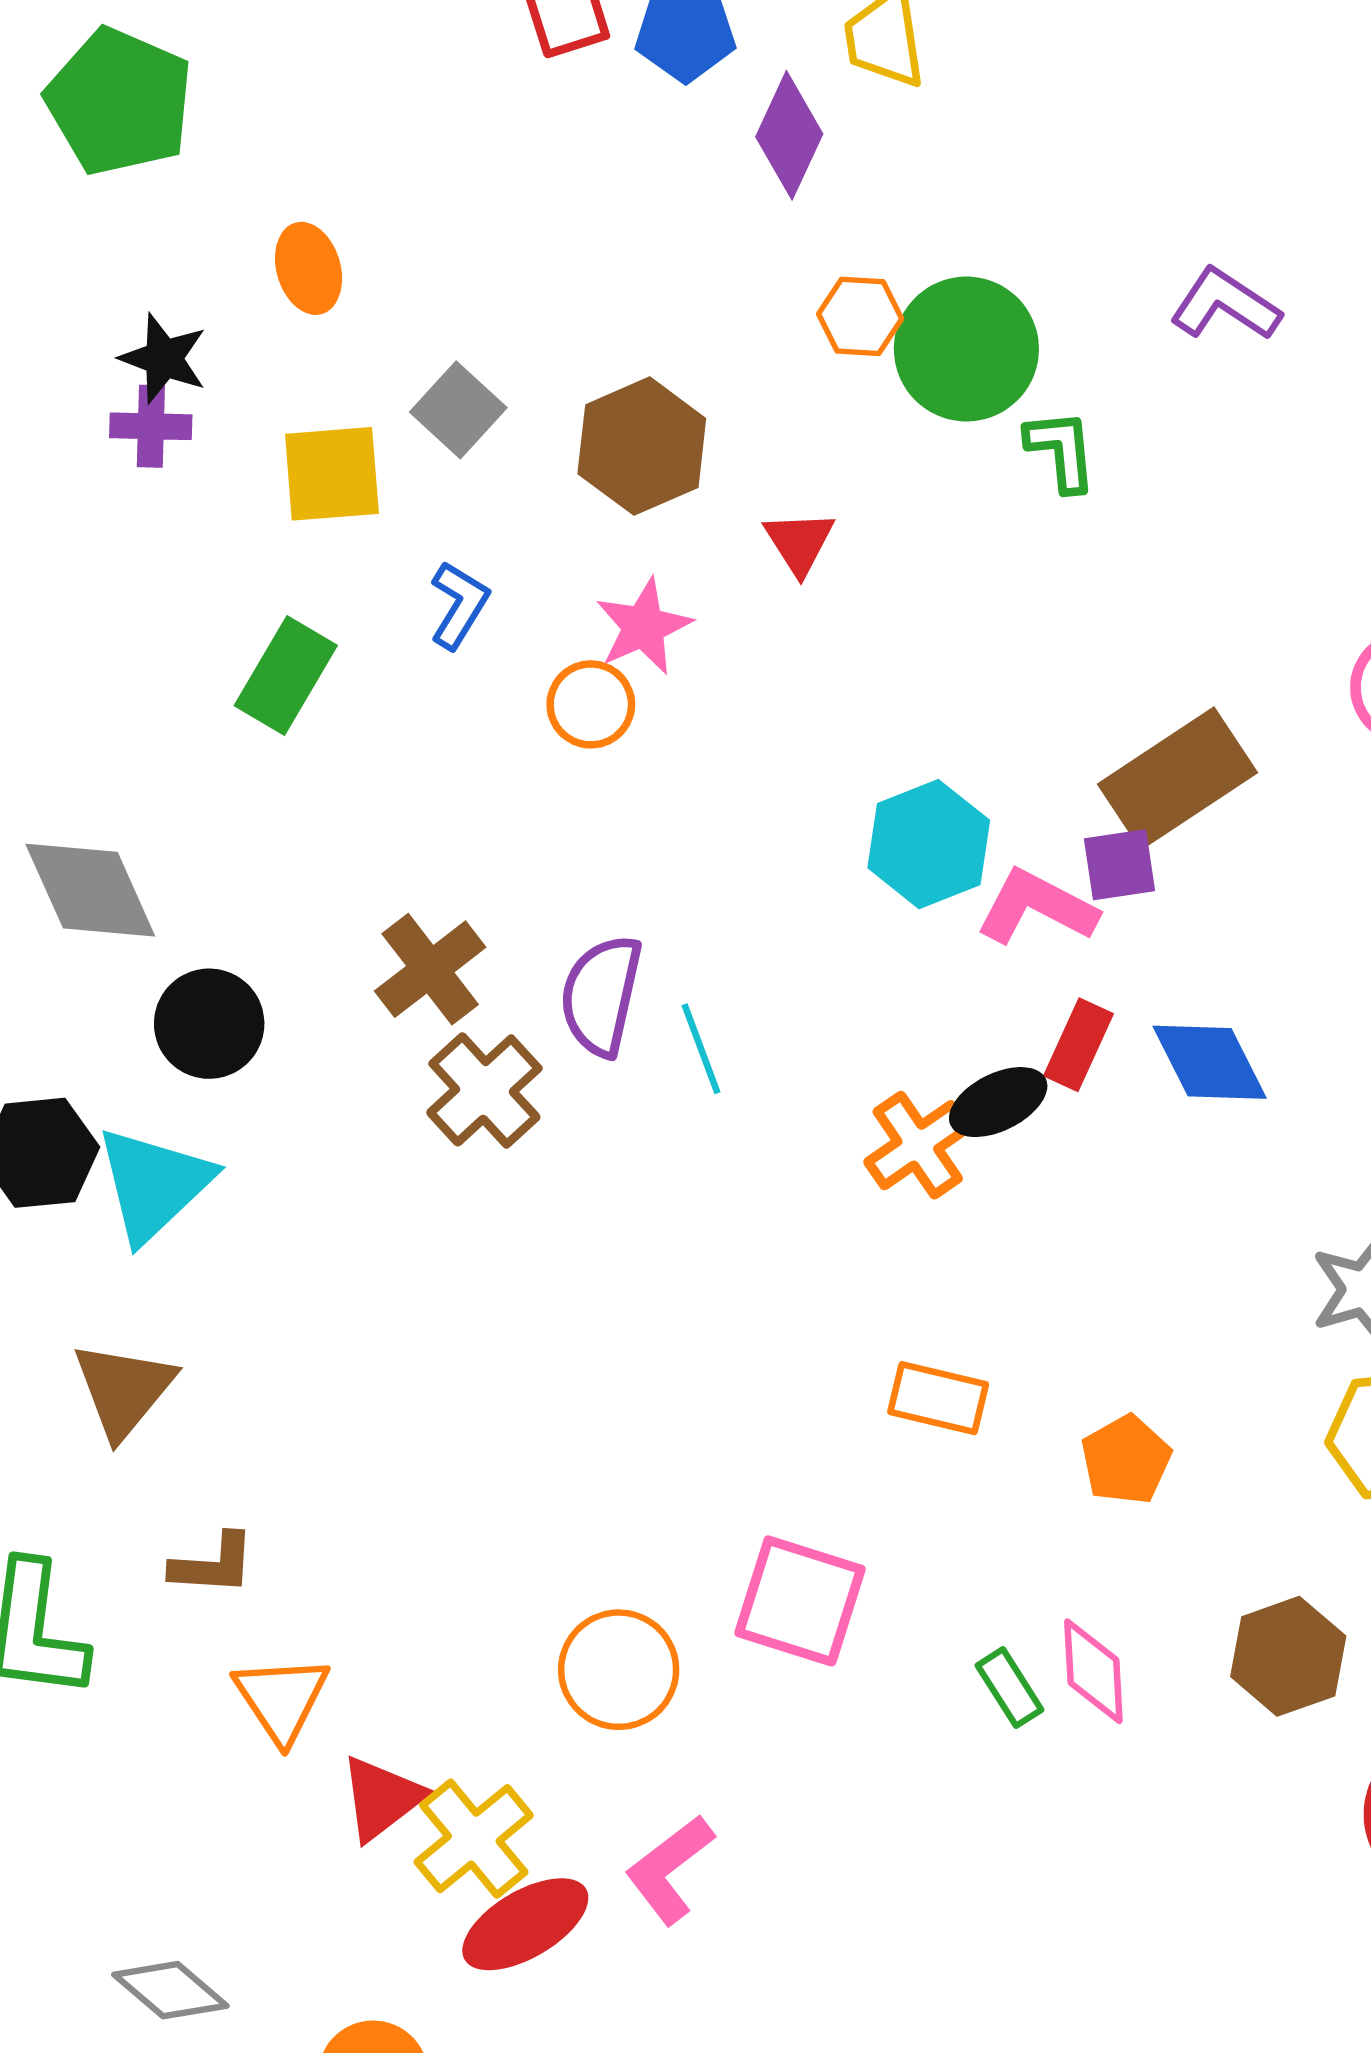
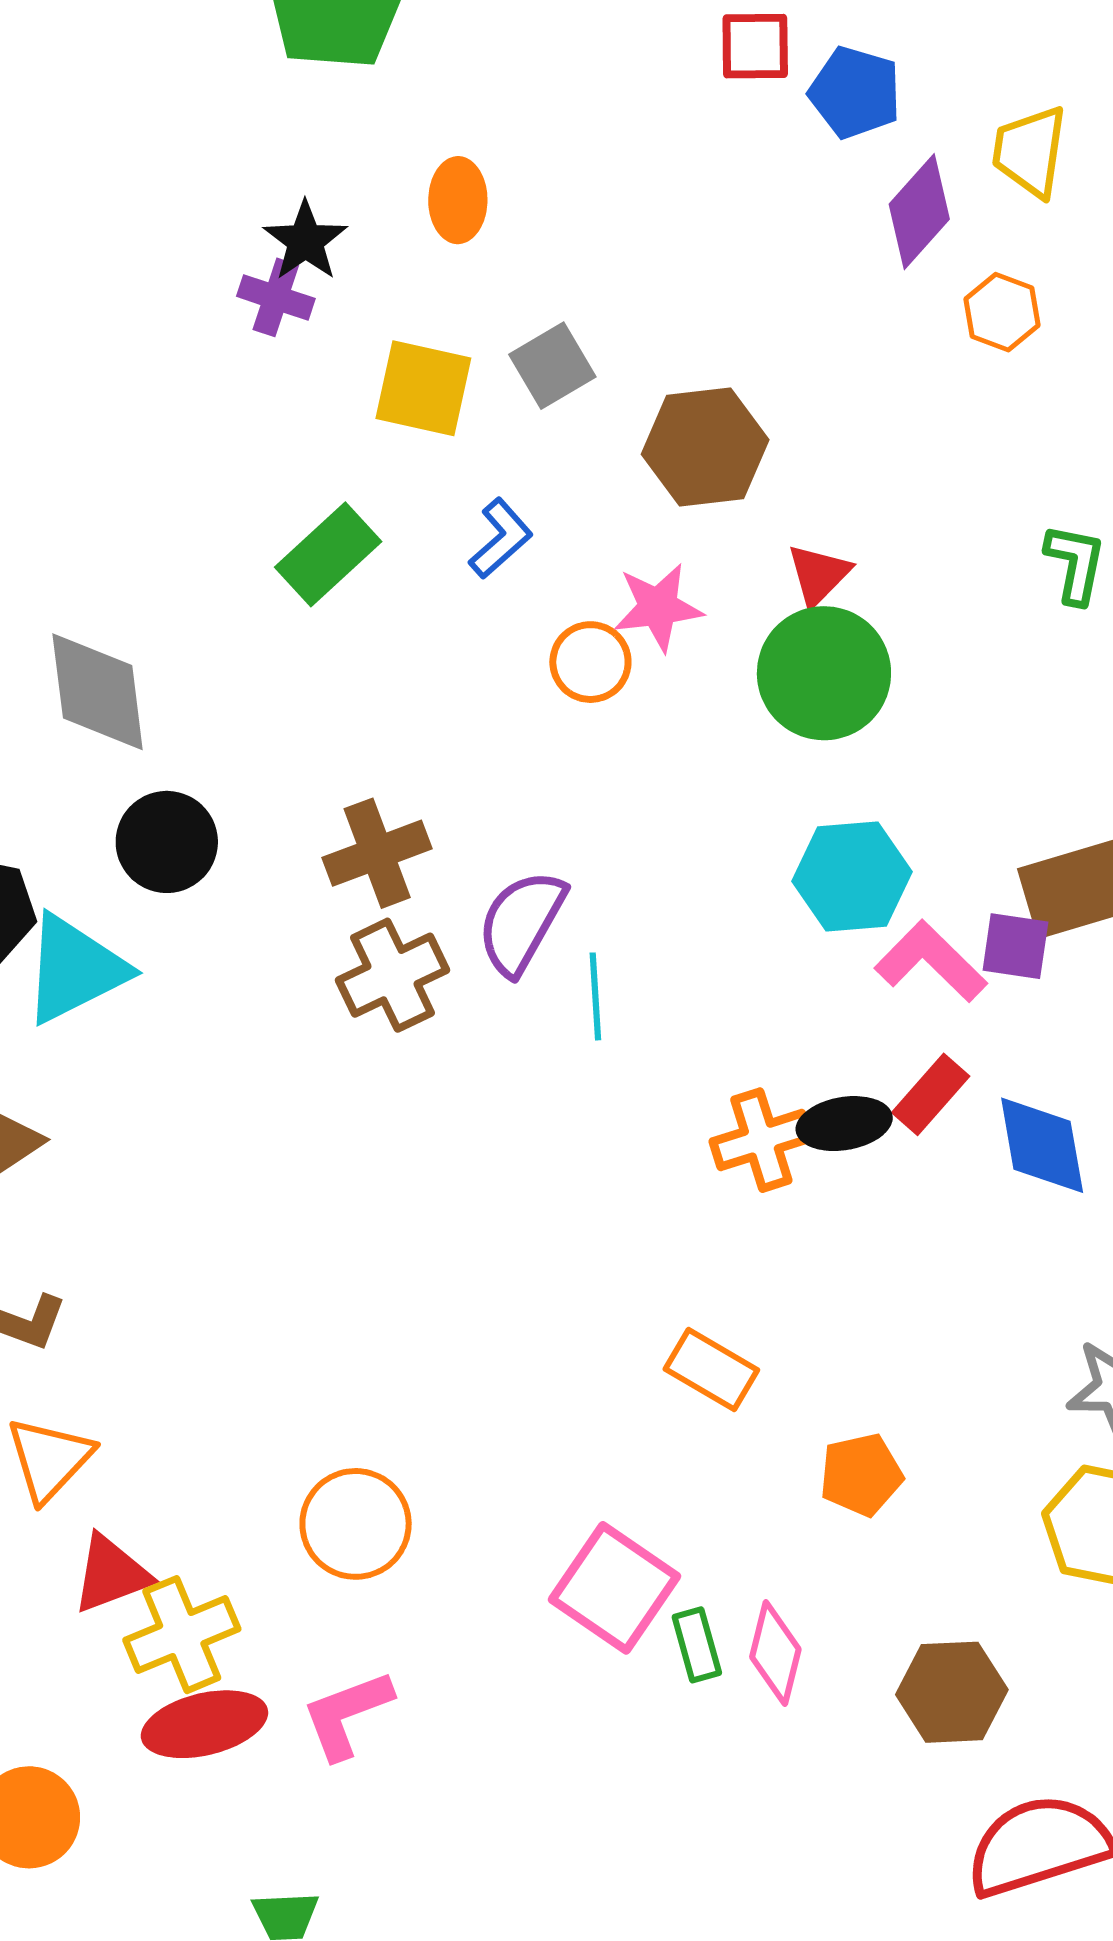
orange hexagon: (860, 316) -> (1002, 312), moved
green circle: (966, 349) -> (824, 673), moved
pink square: (800, 1601) -> (614, 1588), moved

